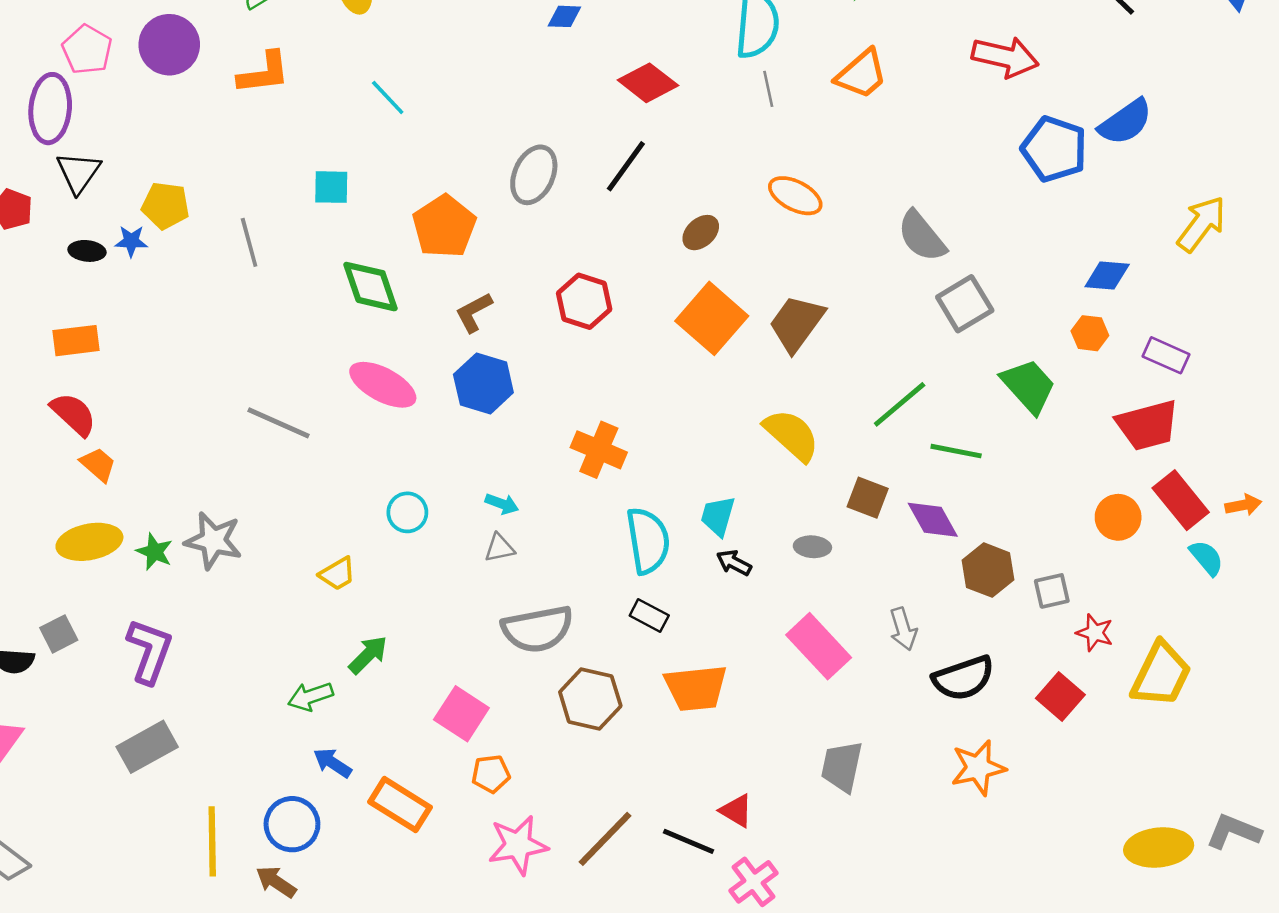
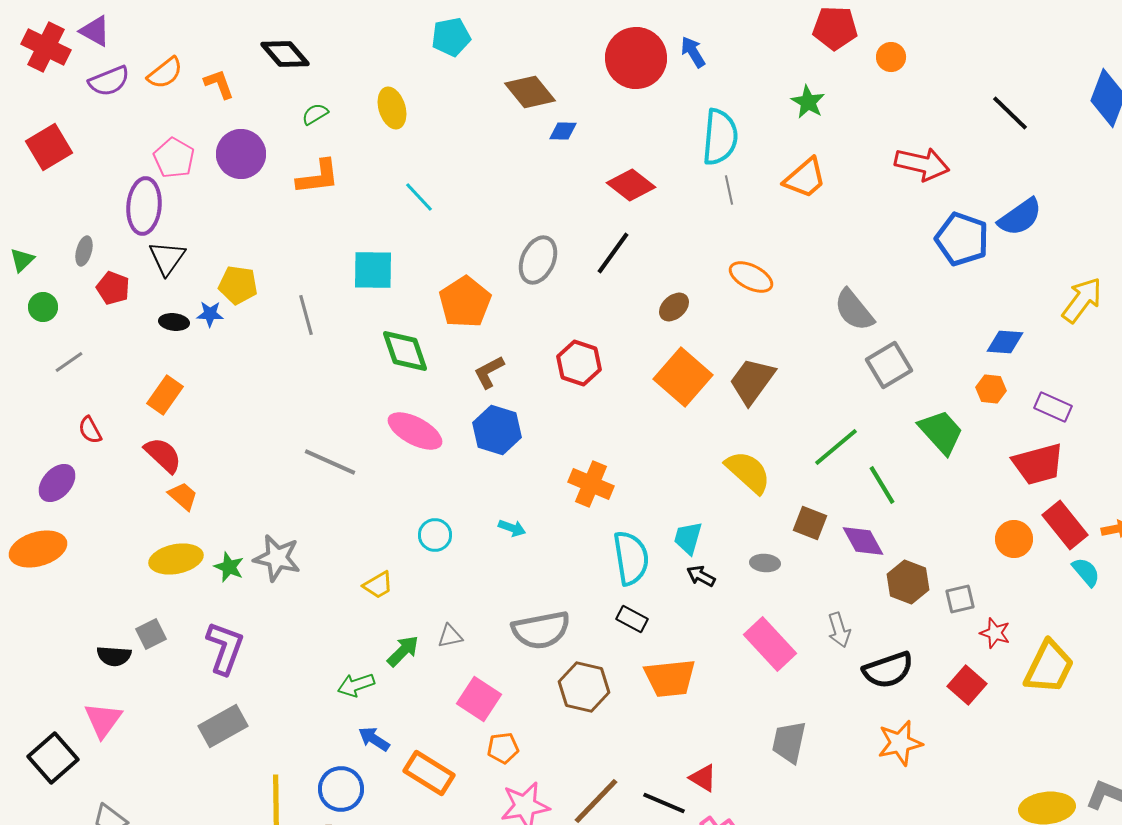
cyan square: (331, 187) -> (373, 270), size x1.4
orange rectangle: (76, 341) -> (165, 395), turned -48
green line: (956, 451) -> (882, 485), turned 48
gray triangle: (499, 548) -> (450, 636), moved

